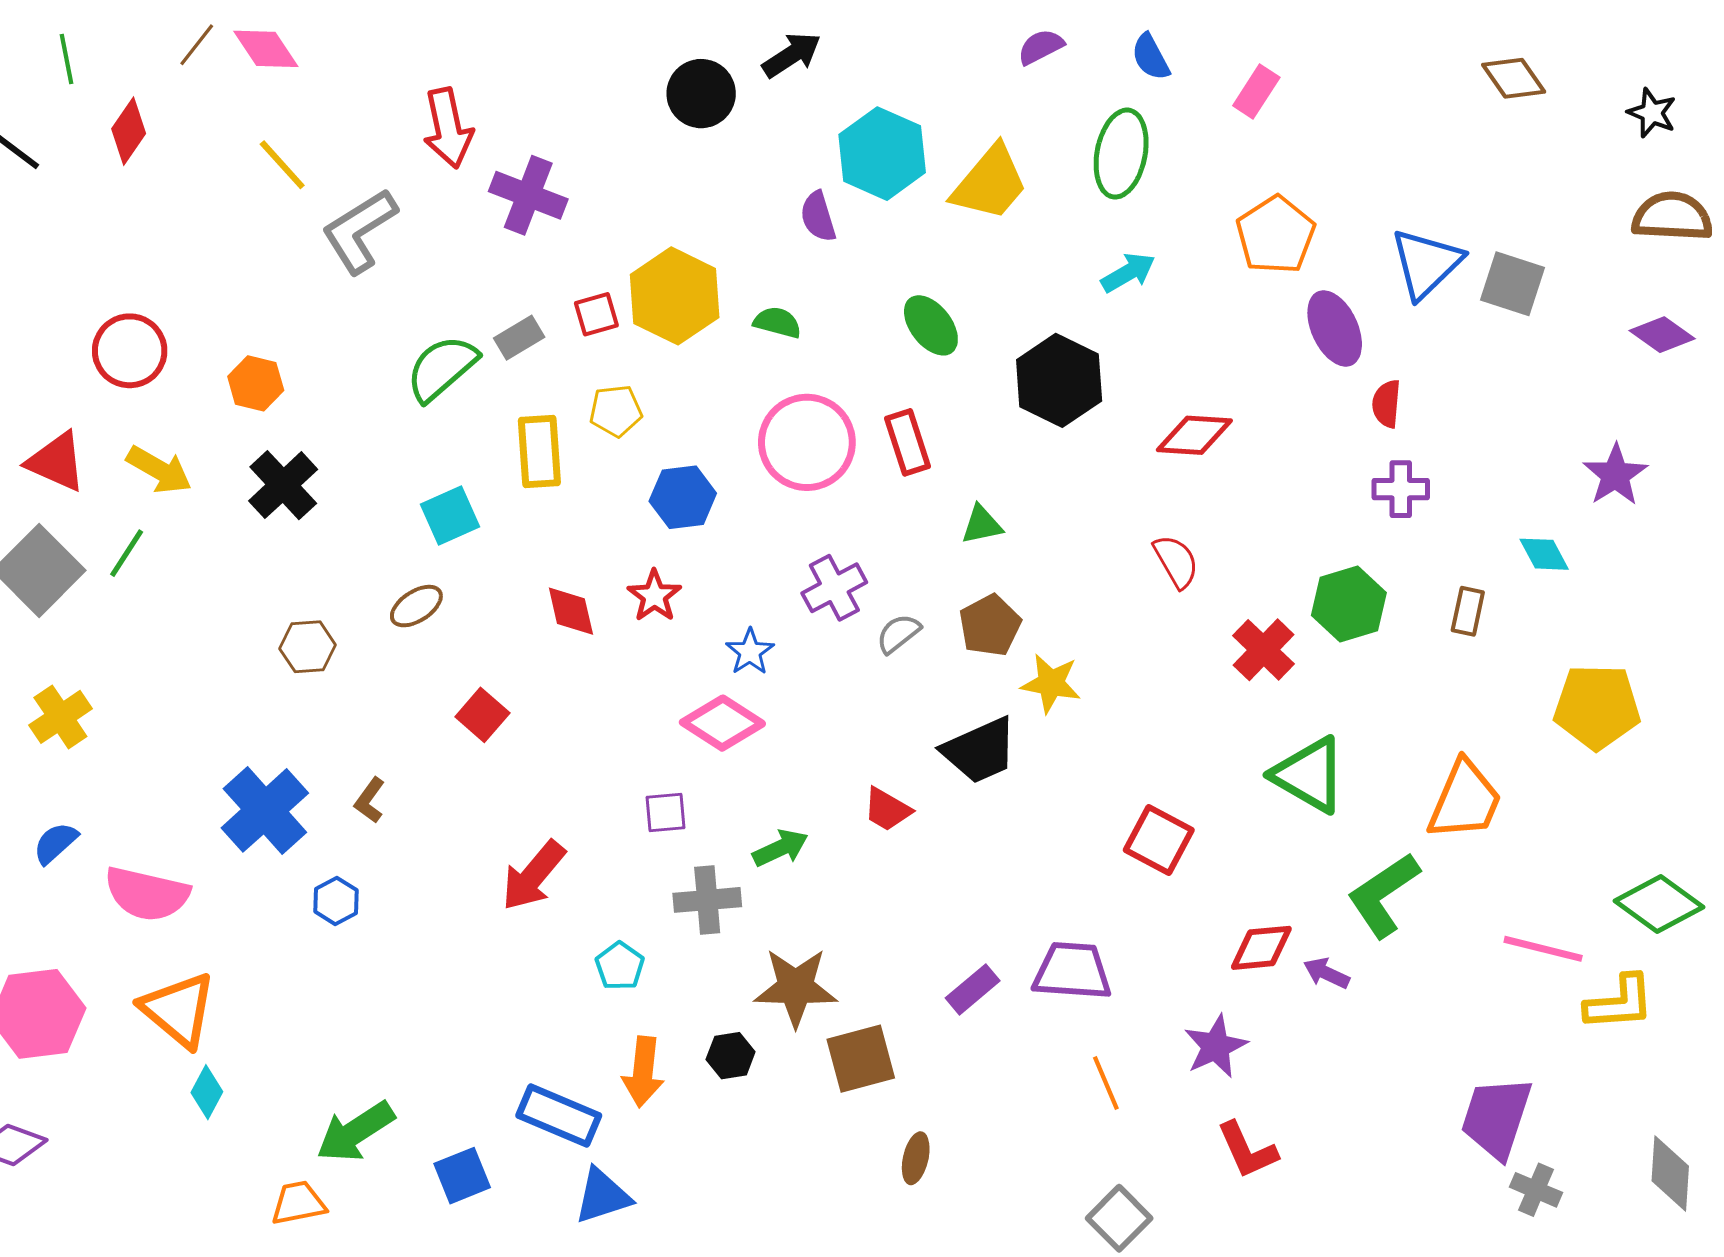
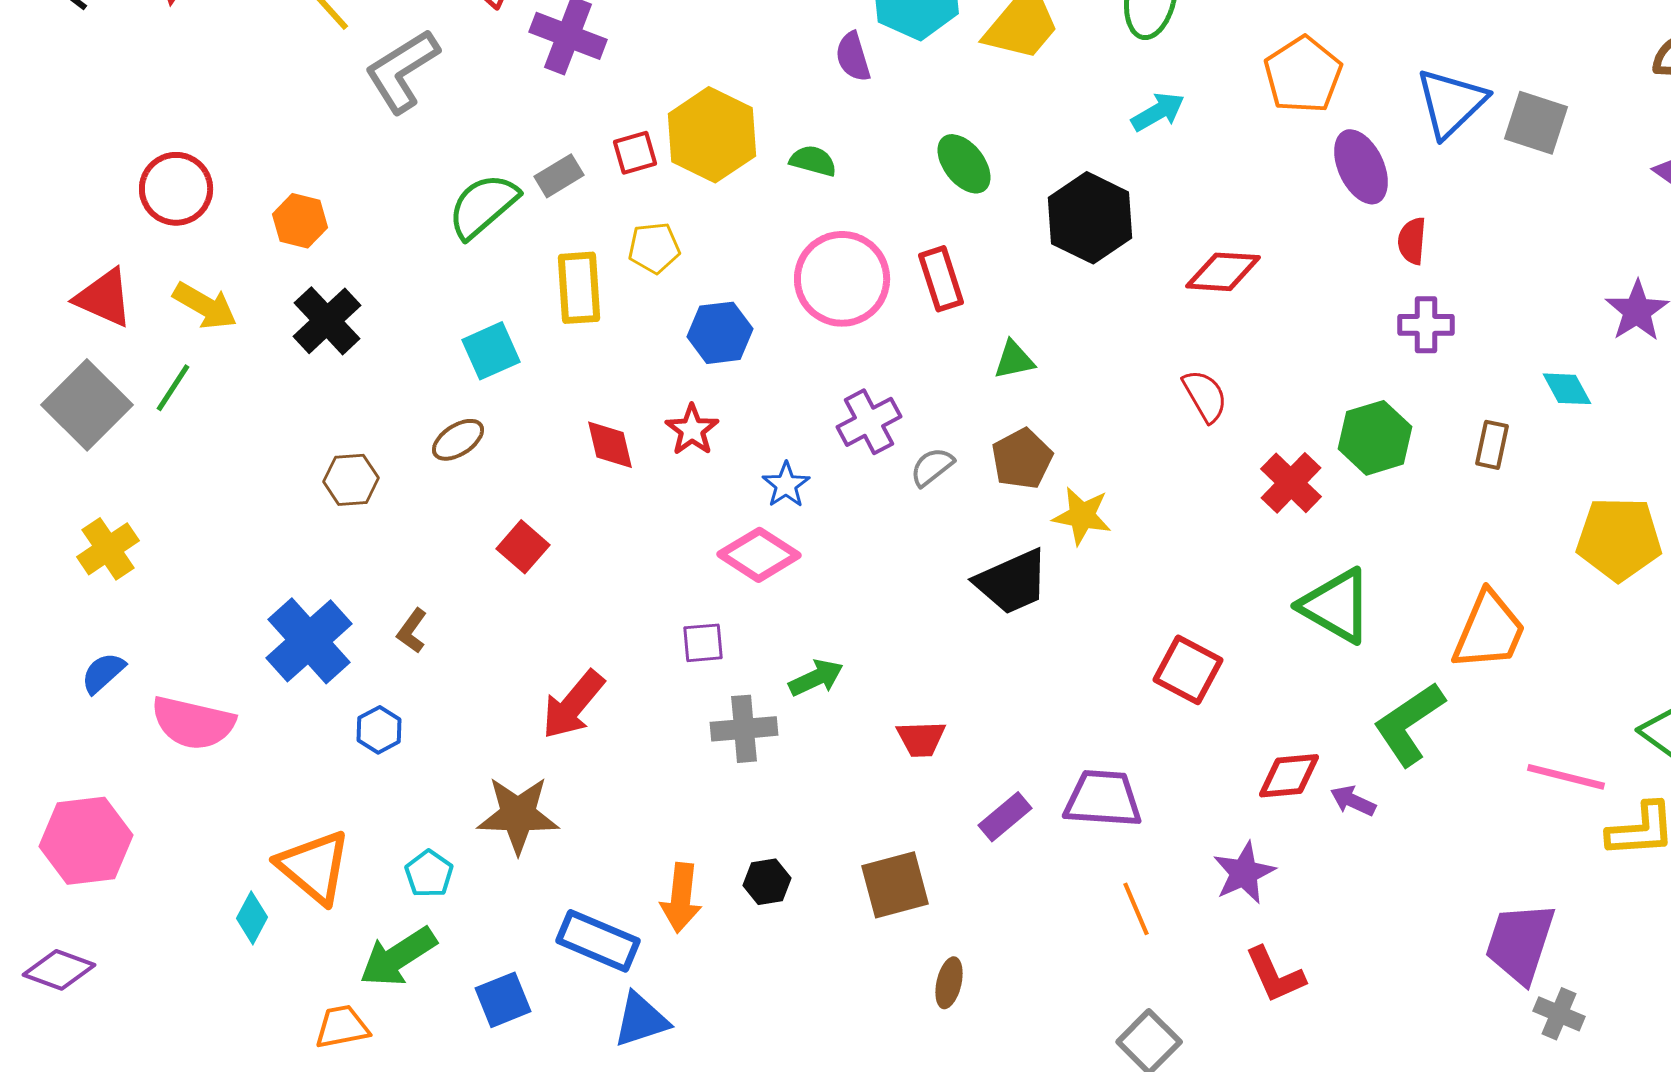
red trapezoid: (887, 809) -> (921, 739), moved, turned -32
cyan pentagon: (620, 966) -> (429, 874), moved
brown star: (796, 987) -> (518, 815), moved
orange triangle: (178, 1010) -> (314, 867), moved

